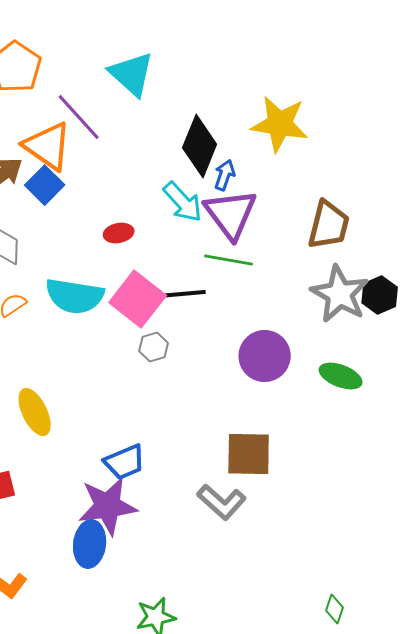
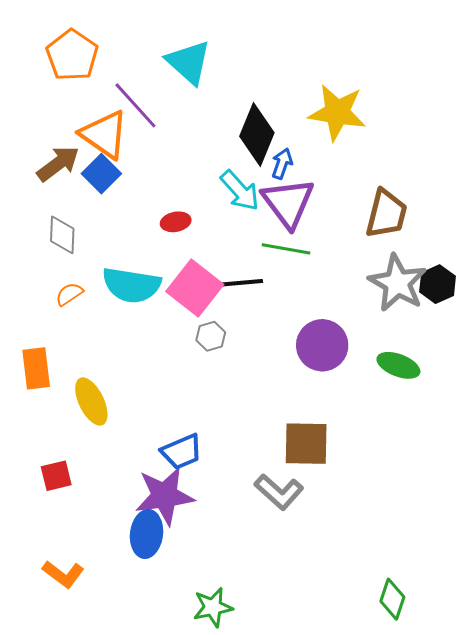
green diamond: (335, 609) -> (392, 599), size x1.4

